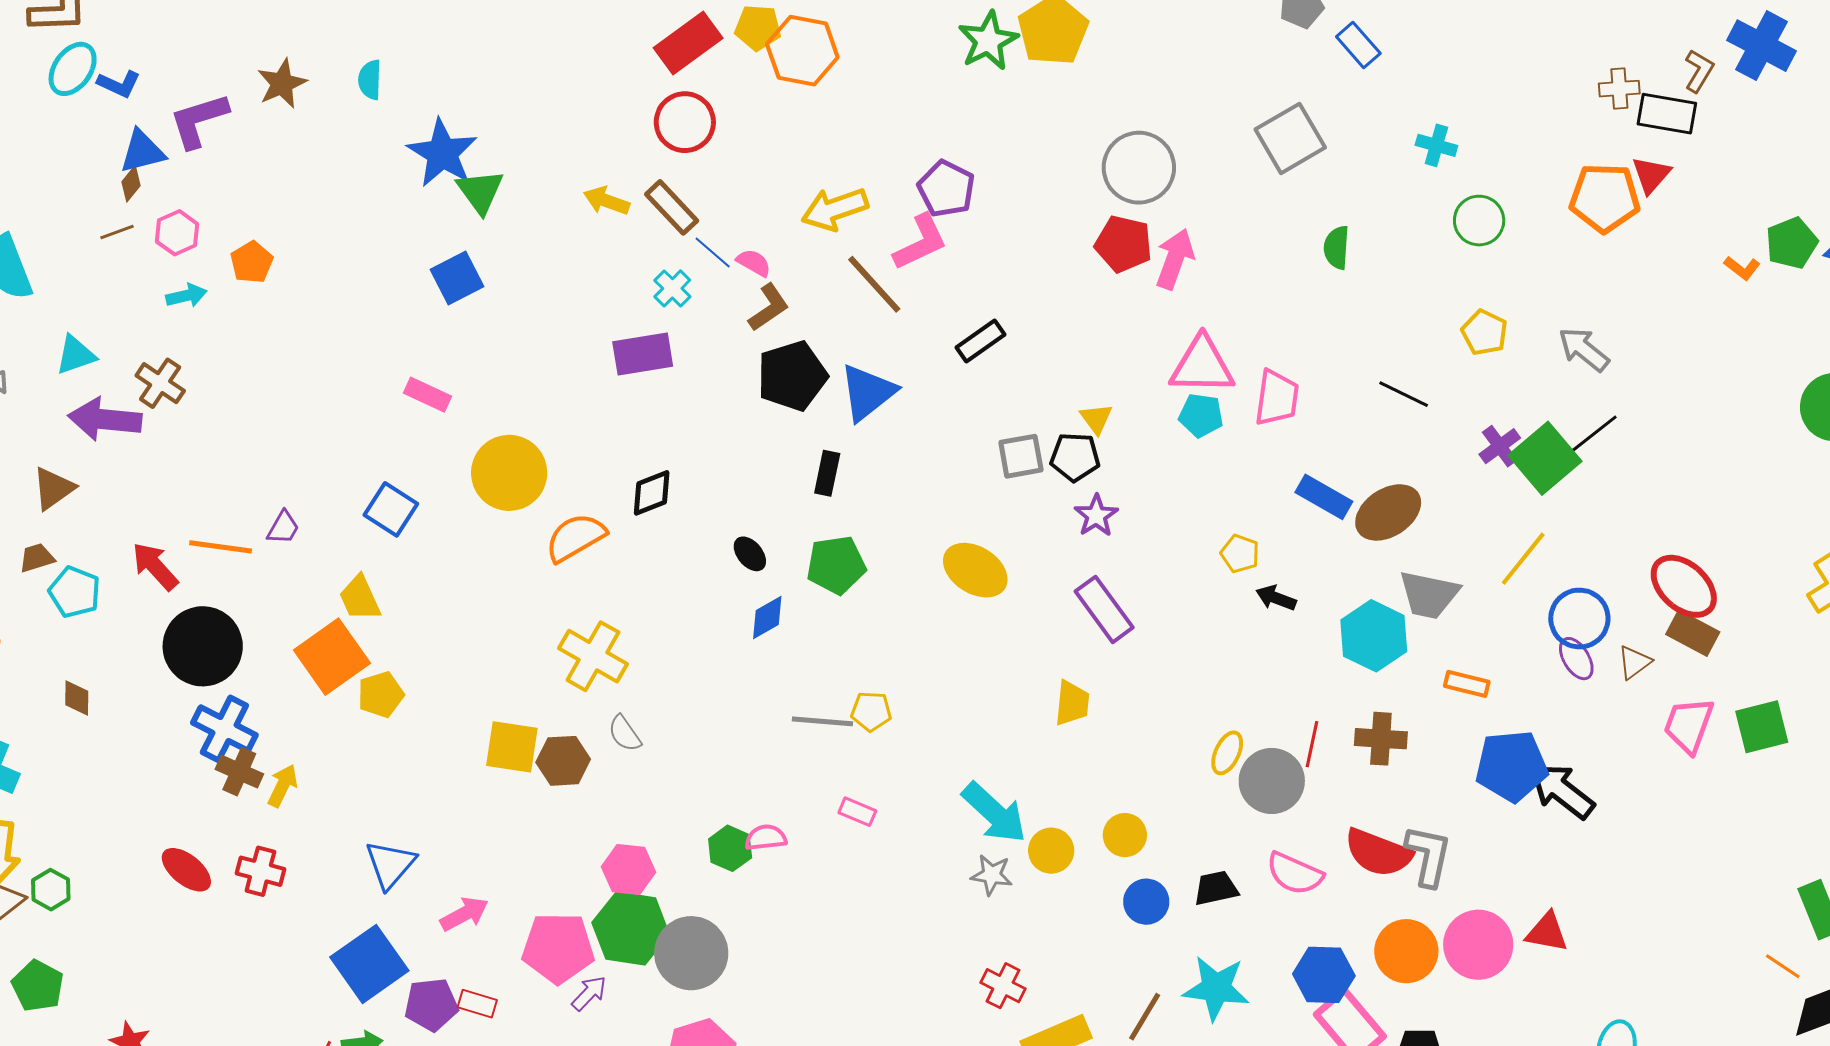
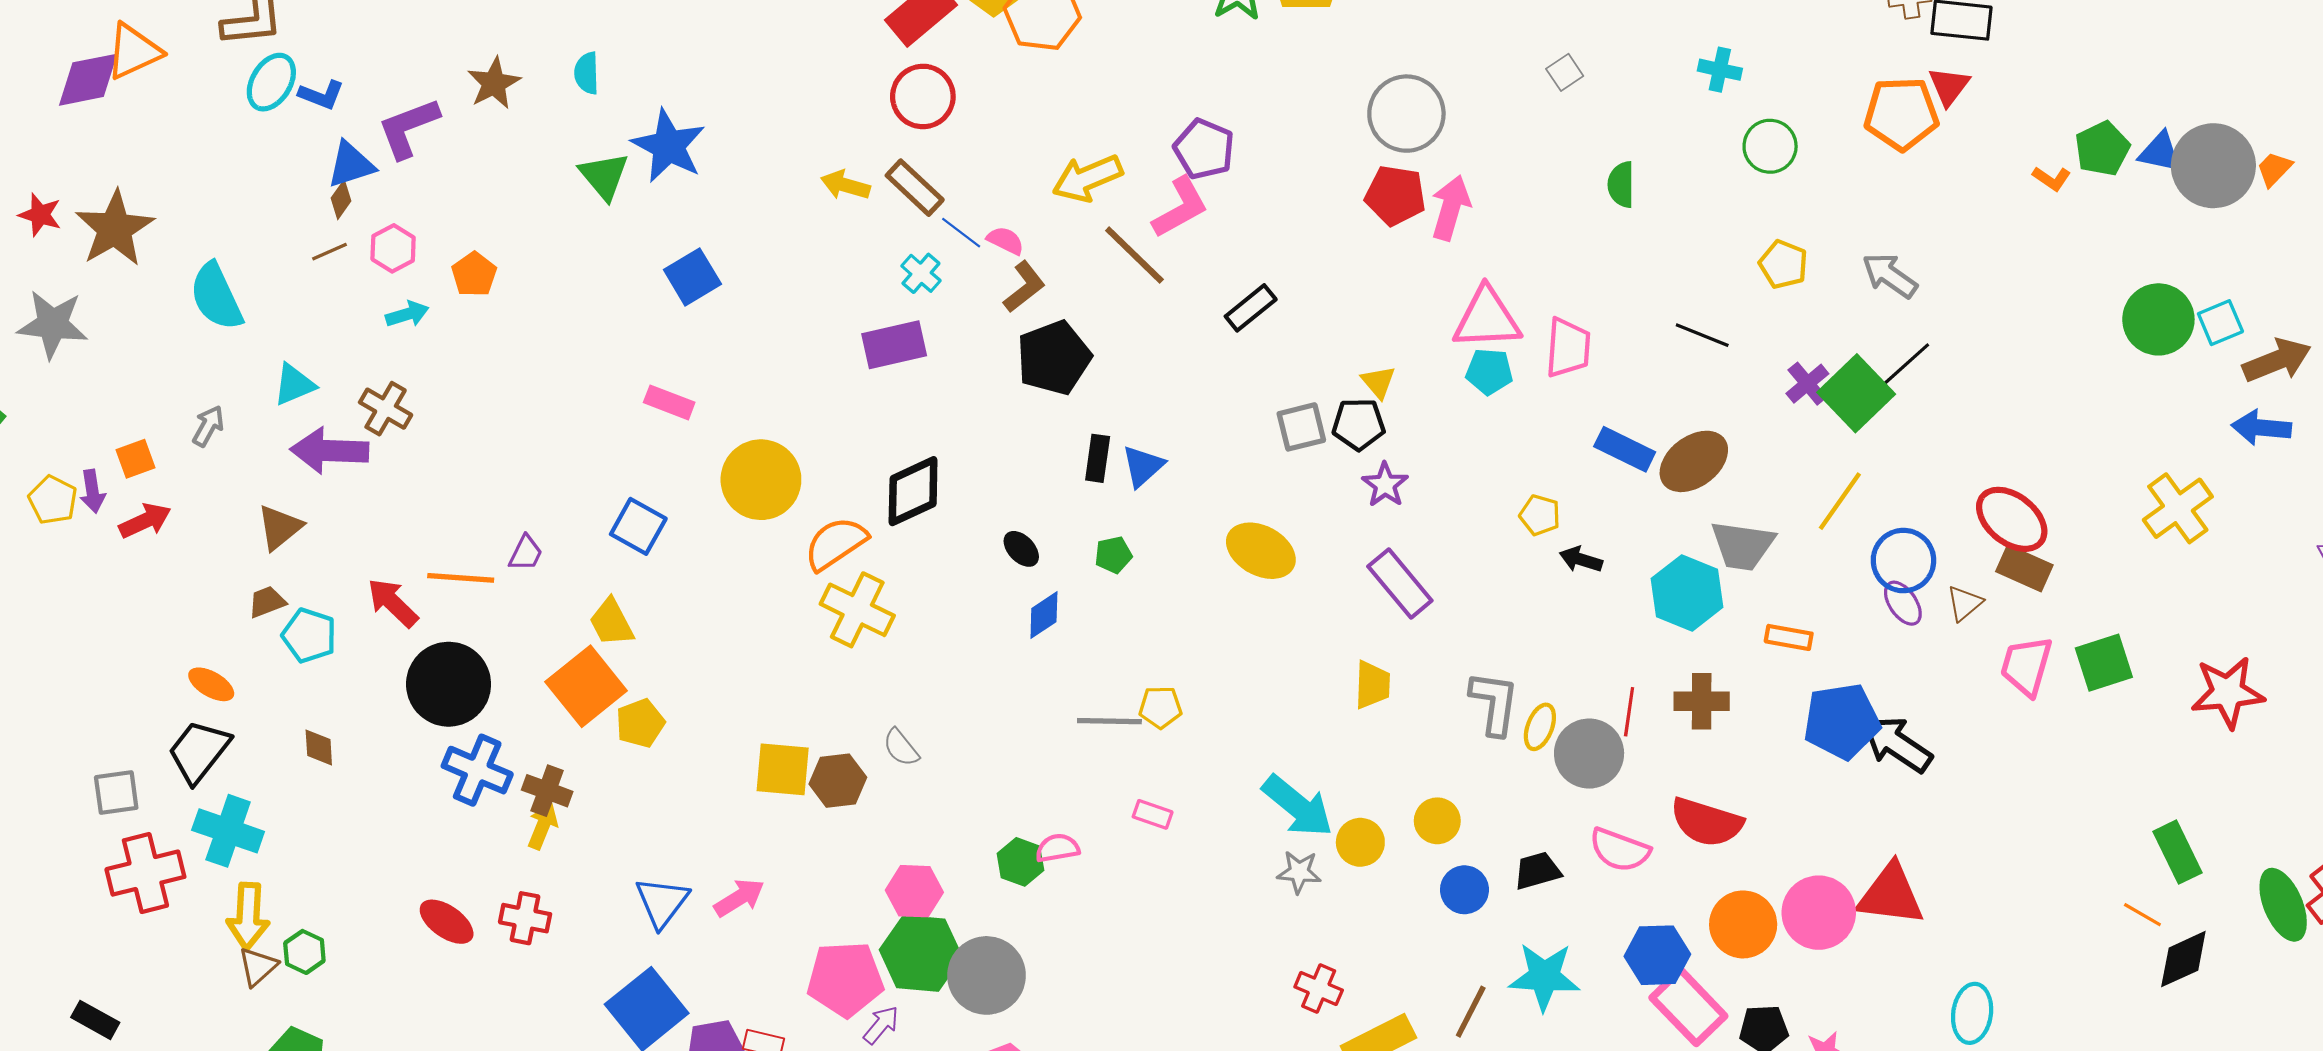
gray square: (1290, 138) -> (1565, 72), size x0.5
green triangle: (480, 191) -> (604, 176), moved
blue triangle: (868, 392) -> (1143, 466), moved, size x0.7
black diamond: (652, 493) -> (913, 491), size x1.4
green pentagon: (836, 565) -> (1113, 555), size x0.6
yellow cross: (593, 656) -> (857, 610), moved
brown cross: (239, 772) -> (547, 791), moved
gray L-shape: (1428, 856) -> (1494, 703), moved
pink arrow: (464, 914) -> (739, 898), moved
red triangle: (1547, 932) -> (1891, 895), size x1.5

